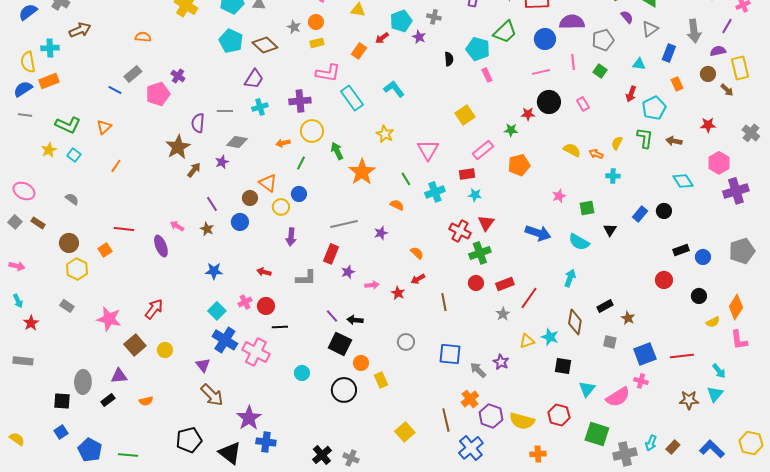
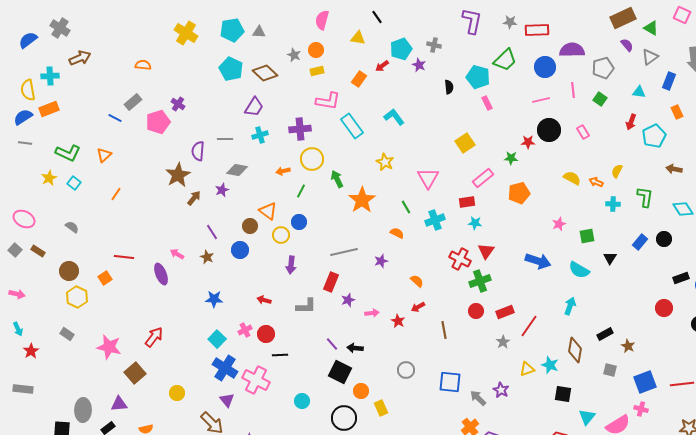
green L-shape: (645, 138) -> (645, 197), moved
yellow circle: (165, 350) -> (177, 393), moved
purple triangle: (203, 365) -> (227, 400), moved

